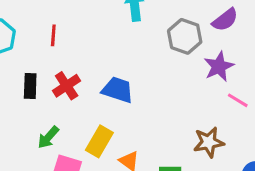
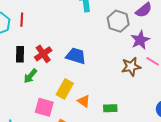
red line: (53, 35) -> (22, 20), moved
green arrow: (48, 137) -> (30, 76), moved
brown star: (209, 142) -> (131, 67), moved

